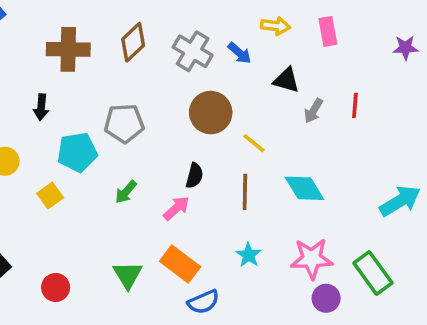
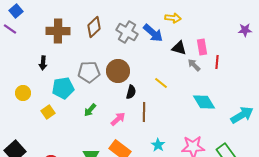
pink rectangle: (328, 31) -> (202, 47), moved
blue arrow: (240, 53) -> (153, 33), size x1.5
gray arrow: (313, 111) -> (194, 65), turned 104
brown circle: (211, 113) -> (118, 71), moved
black semicircle: (194, 176) -> (131, 92), moved
cyan diamond: (304, 188) -> (204, 102), moved
brown line: (245, 192) -> (144, 112), moved

